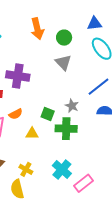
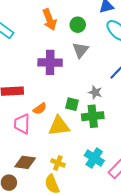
gray triangle: (63, 62) -> (80, 50), turned 30
purple cross: (18, 76) -> (50, 62), moved
yellow triangle: (32, 134) -> (59, 126), size x1.6

